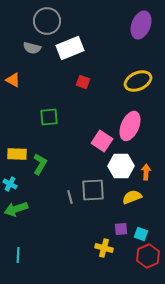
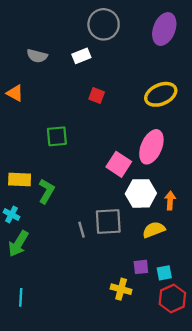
gray circle: (47, 21) -> (104, 24), moved
white rectangle: (70, 48) -> (81, 56), size x0.6
green arrow: (16, 209) -> (18, 244), turned -40
cyan square: (141, 234) -> (164, 273), turned -32

